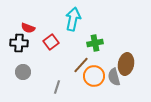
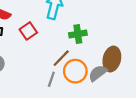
gray semicircle: (114, 77) -> (98, 73), turned 66
gray line: (57, 87) -> (51, 79), moved

